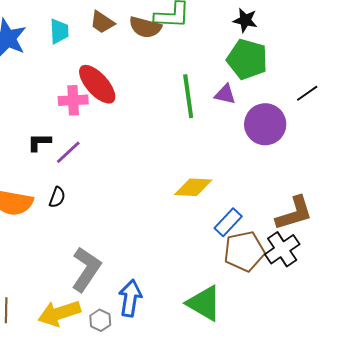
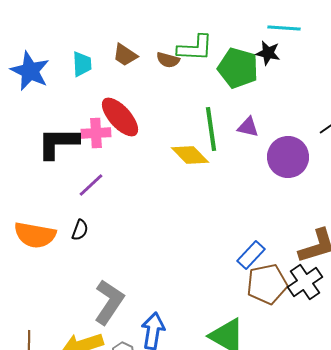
brown semicircle: (145, 27) -> (168, 60), size x0.7
green pentagon: (247, 59) -> (238, 68), moved
black L-shape: (39, 142) -> (58, 143), moved, size x1.8
yellow diamond: (193, 187) -> (190, 155), moved, turned 42

